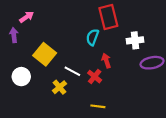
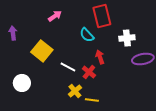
pink arrow: (27, 17) -> (55, 16), moved
cyan semicircle: (92, 37) -> (87, 35), turned -63
white circle: (21, 77) -> (22, 83), moved
yellow cross: (60, 87) -> (75, 91), moved

